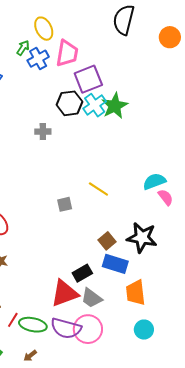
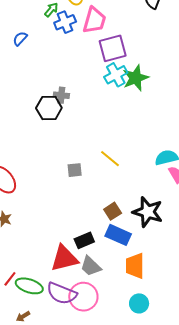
black hexagon: (70, 103) -> (49, 108), moved

